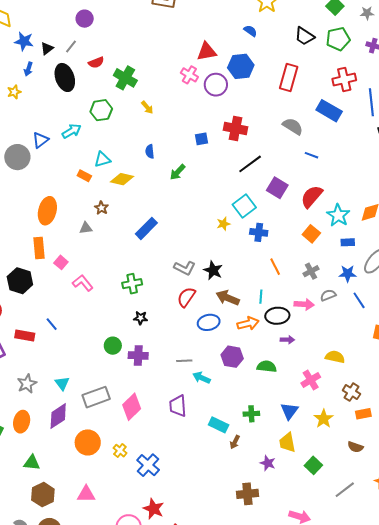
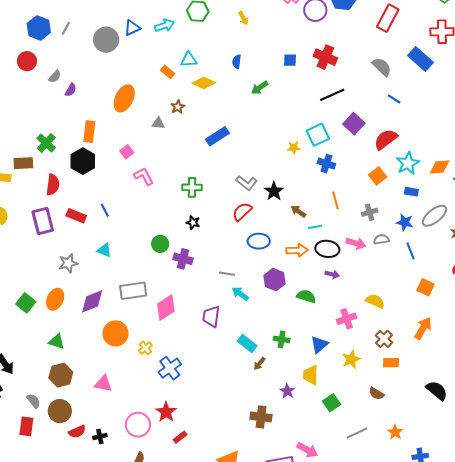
orange rectangle: (39, 248) -> (89, 132), moved
cyan line: (261, 297) -> (315, 227), turned 64
brown arrow: (228, 298) -> (298, 211), moved, size x0.7
cyan triangle: (62, 383) -> (104, 250), moved, turned -42

